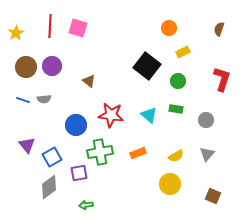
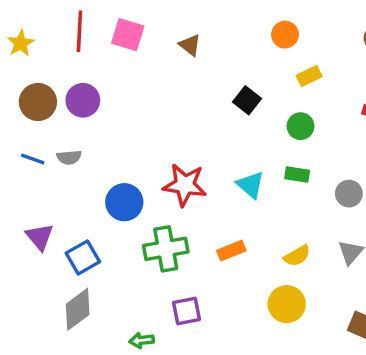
black square: (147, 66) -> (247, 100), size x0.6
brown triangle: (89, 81) -> (190, 45), moved
purple square: (79, 173) -> (187, 311), moved

